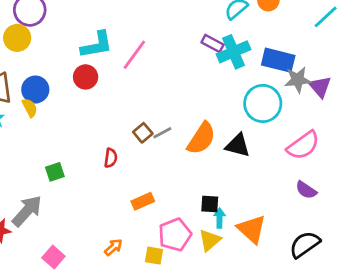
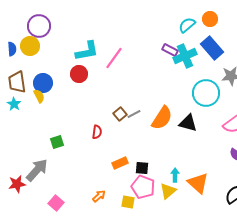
blue rectangle: (278, 60) -> (212, 48), moved, turned 35
black square: (210, 204) -> (142, 168), moved
pink pentagon: (175, 235) -> (143, 187), turned -30

